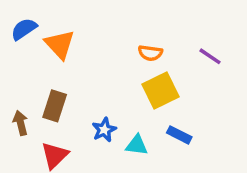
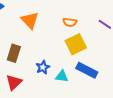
orange triangle: (60, 44) -> (30, 20), moved
blue rectangle: (179, 135) -> (87, 70), size x1.5

